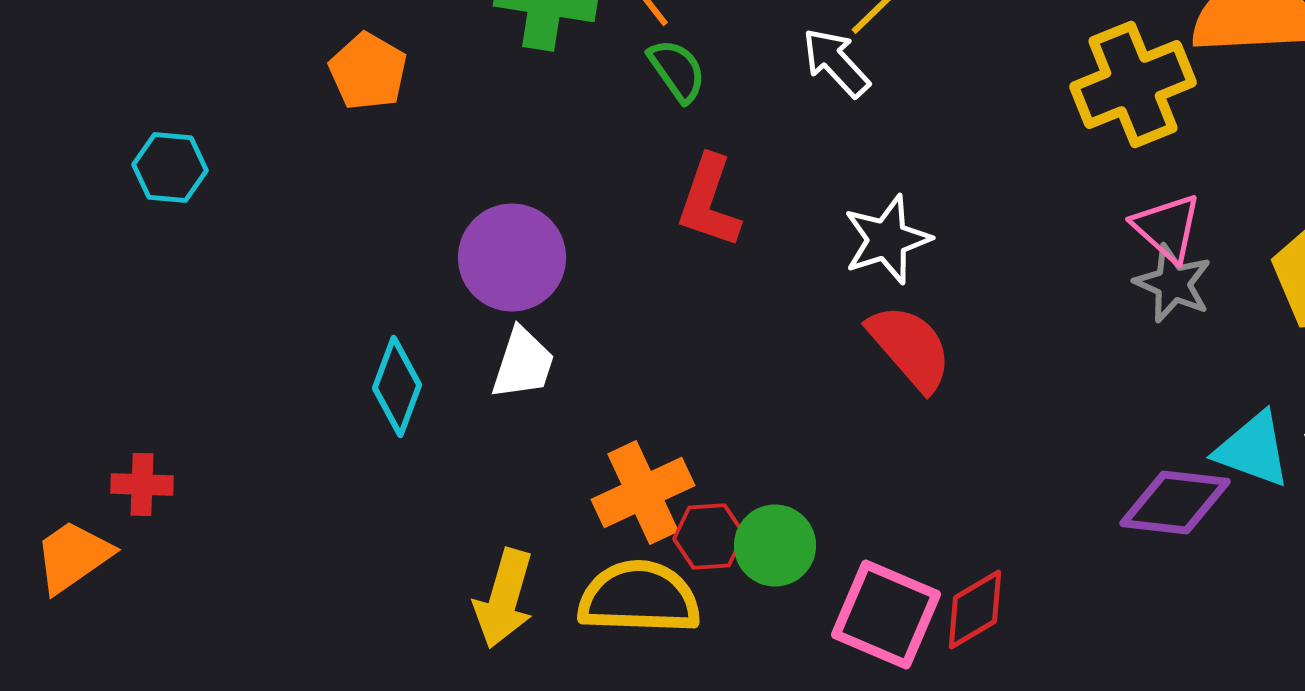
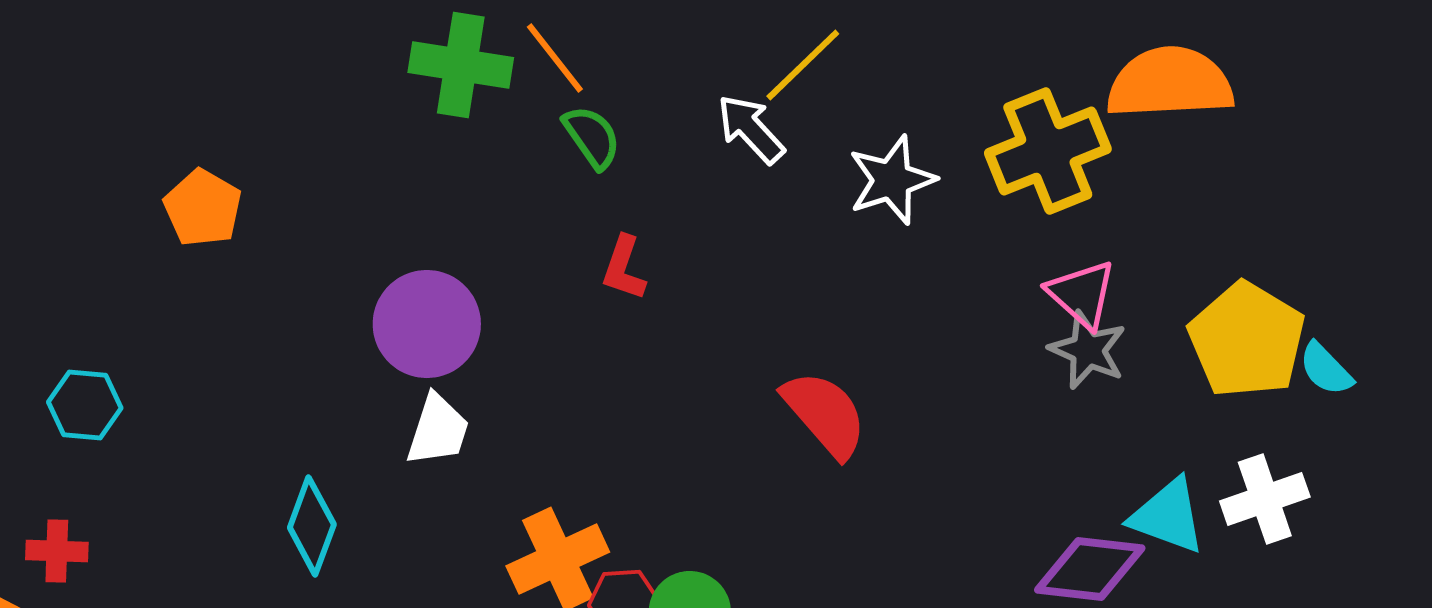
orange pentagon: (368, 72) -> (203, 208), moved
cyan hexagon: (170, 168) -> (85, 405), moved
red L-shape: (709, 202) -> (624, 268), size x0.7
white star: (887, 240) -> (892, 180), moved
cyan diamond: (397, 386) -> (312, 526), moved

